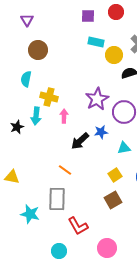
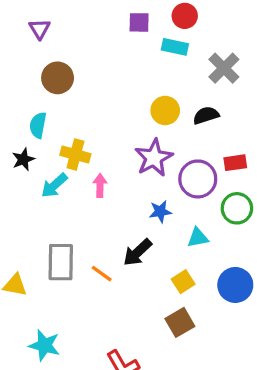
cyan rectangle: (96, 42) -> (175, 47), moved
yellow circle: (114, 55) -> (165, 110), moved
cyan arrow: (36, 116) -> (54, 185), turned 42
black star: (17, 127) -> (23, 159), moved
black arrow: (80, 141) -> (137, 252), moved
gray rectangle: (57, 199) -> (61, 262), moved

